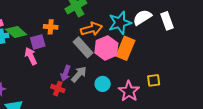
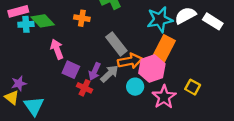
white rectangle: (167, 21) -> (213, 21), turned -42
orange arrow: (91, 29) -> (130, 61), moved
purple square: (38, 42) -> (71, 70), moved, turned 35
pink hexagon: (106, 48) -> (152, 68), moved
yellow square: (154, 80) -> (193, 87), turned 32

